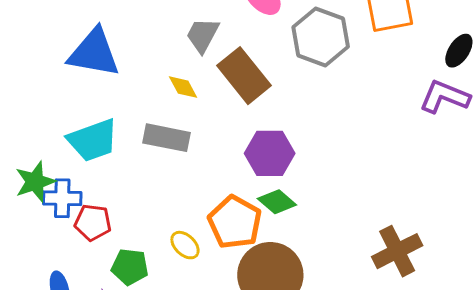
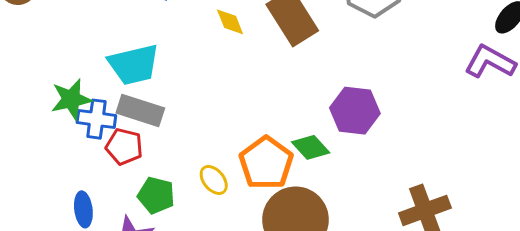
gray rectangle: (166, 138) -> (140, 111), moved
purple hexagon: (270, 153) -> (355, 111), moved

